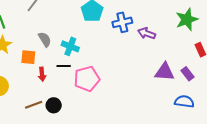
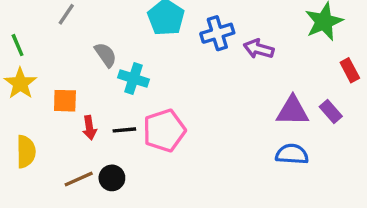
gray semicircle: (45, 39) -> (106, 55), moved
black line: (64, 66) -> (124, 130), moved
blue semicircle: (184, 102) -> (292, 154), moved

